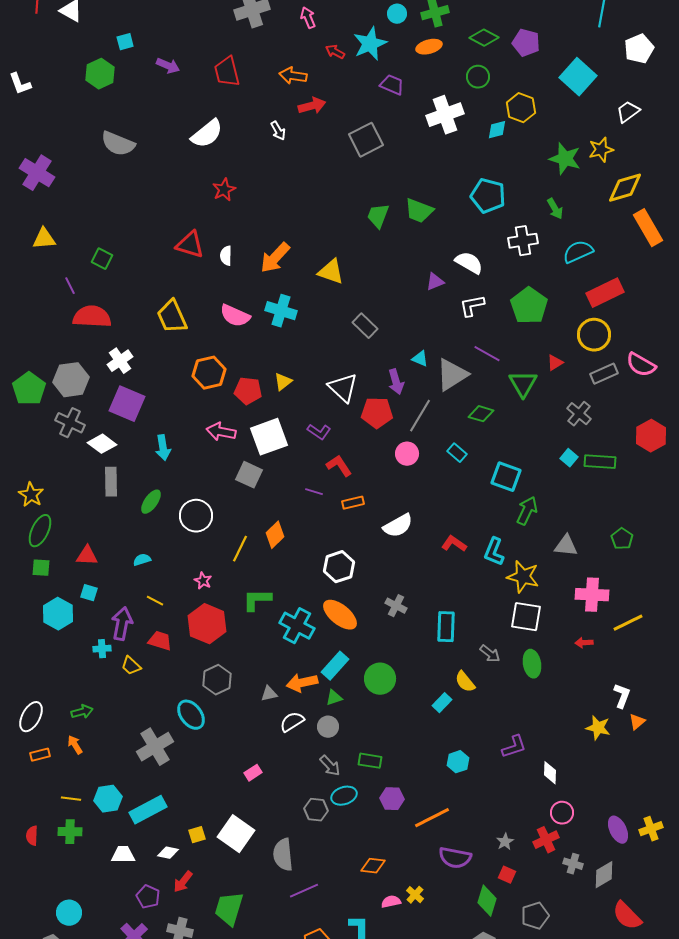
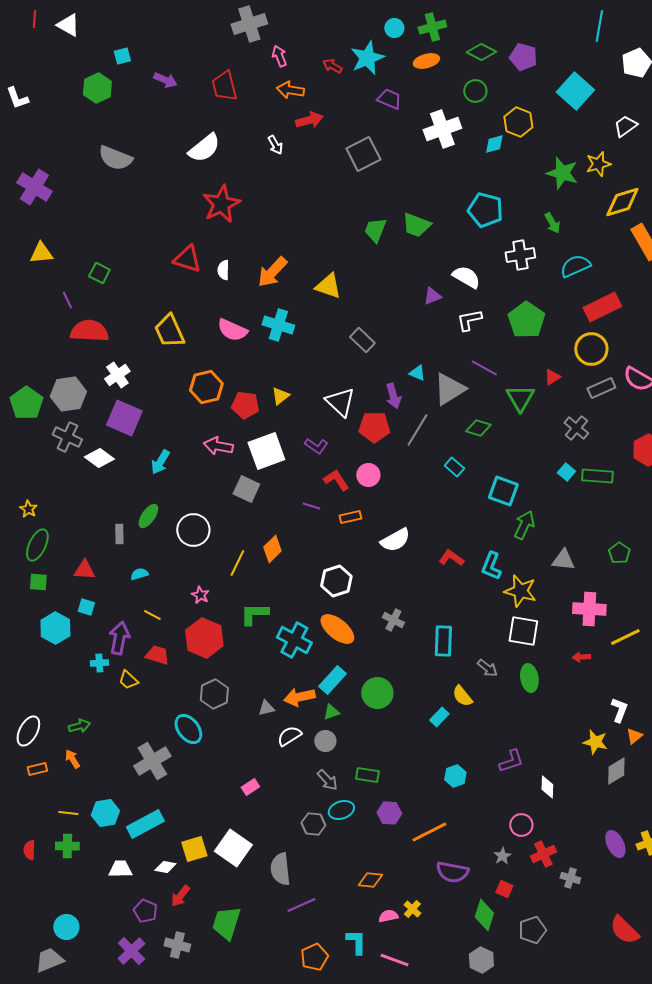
pink arrow: (308, 18) -> (279, 56), moved
red star: (224, 190) -> (221, 204), size x1.6
cyan arrow: (163, 448) -> (160, 462), turned 40
pink circle: (407, 454) -> (368, 475), moved
gray rectangle: (111, 482) -> (119, 534), moved, size x0.7
yellow star: (31, 495) -> (28, 509), size x0.7
pink circle: (562, 813) -> (521, 825), moved
yellow square: (197, 835) -> (194, 849), size x1.5
gray diamond: (604, 875) -> (616, 771), moved

